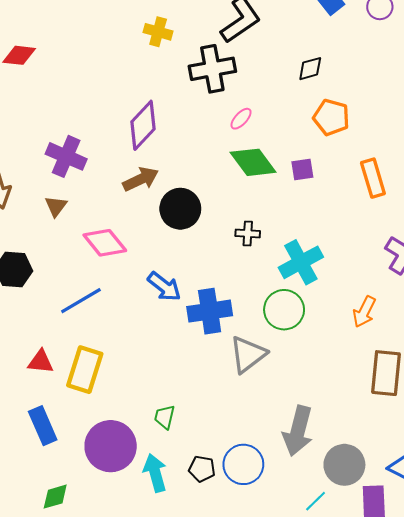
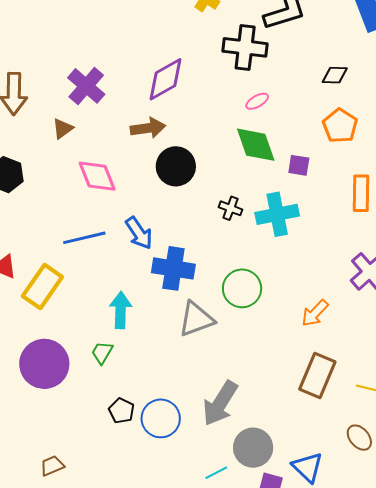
cyan cross: (301, 262) -> (277, 214), moved
blue line: (81, 301) -> (84, 238), moved
cyan arrow: (155, 473) -> (121, 310), moved

